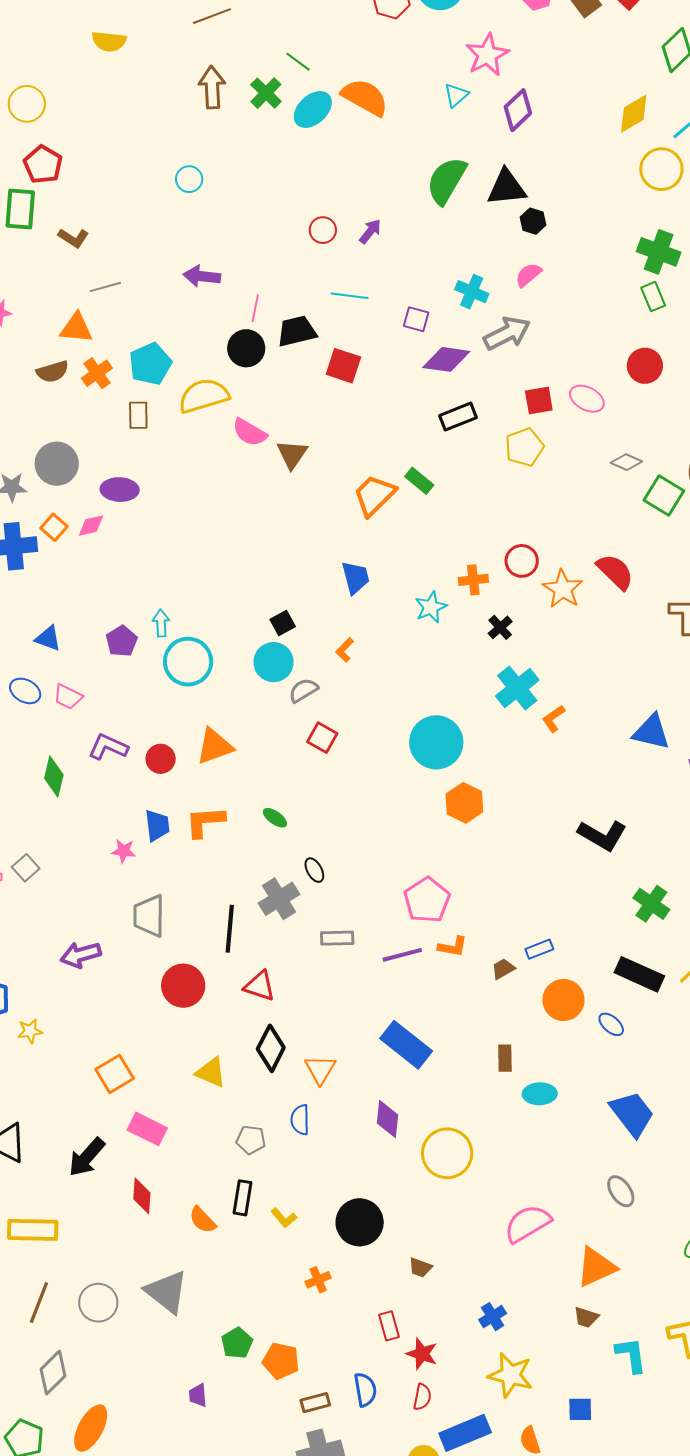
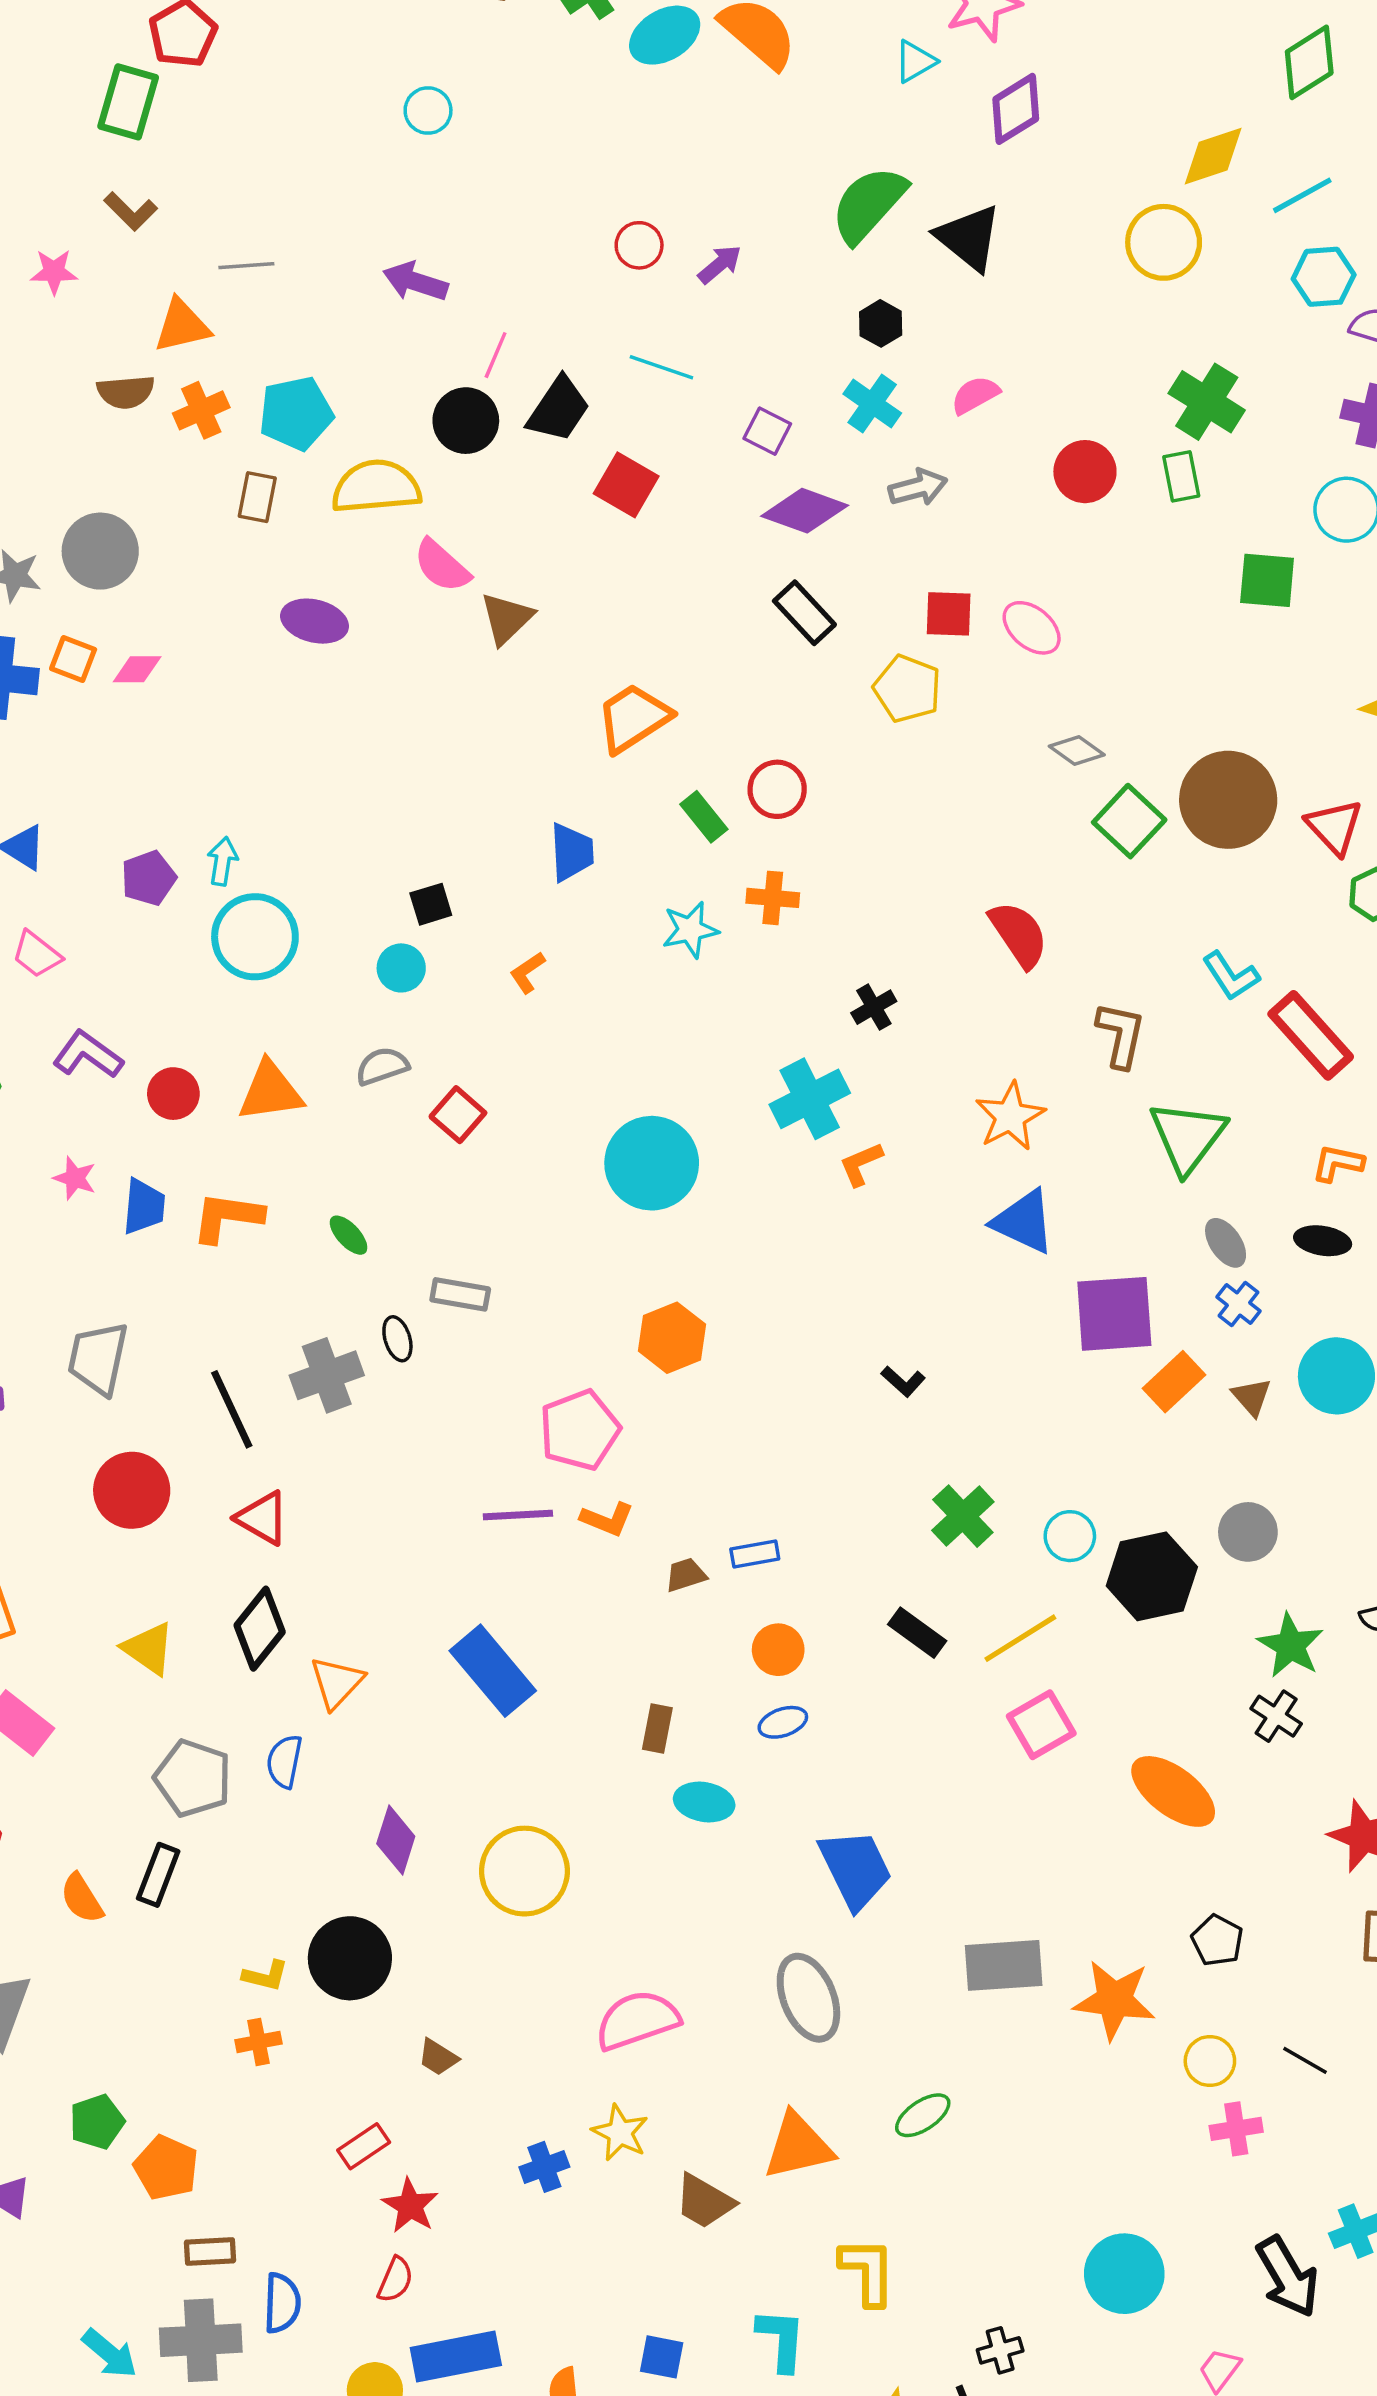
yellow circle: (661, 169) -> (1164, 242), moved
black triangle: (507, 188) -> (969, 238), turned 33
black hexagon: (533, 221) -> (881, 323), moved
brown L-shape: (73, 238) -> (131, 211), moved
orange triangle: (76, 328) -> (182, 326), turned -30
black trapezoid: (297, 331) -> (558, 409), turned 126
gray arrow: (507, 333) -> (918, 487), size x0.7
red circle: (645, 366) -> (1085, 472), moved
black rectangle: (458, 417) -> (804, 613), turned 57
yellow pentagon: (524, 447) -> (907, 689), turned 30
green rectangle: (419, 481) -> (704, 817), moved
purple ellipse: (120, 490) -> (315, 621), moved
orange square: (54, 527) -> (73, 659), turned -32
red circle: (522, 561) -> (777, 789), moved
orange star: (563, 589) -> (1010, 1116), moved
black cross: (500, 627) -> (874, 1007), moved
cyan circle: (274, 662) -> (401, 968), size x0.7
gray semicircle: (303, 690) -> (382, 1066), moved
orange hexagon: (464, 803) -> (672, 1338), moved
black L-shape: (602, 835) -> (903, 1381), size x0.5
pink star: (124, 851) -> (75, 1178), moved
black line: (230, 929) -> (232, 1409), turned -42
gray rectangle: (337, 938) -> (460, 1294), moved
black rectangle: (639, 974) -> (917, 1633), size x0.7
orange circle: (563, 1000) -> (778, 1650), size x0.7
blue ellipse: (611, 1024) -> (783, 1722), moved, turned -72
purple diamond: (387, 1119) -> (396, 1840), moved
gray pentagon: (251, 1140) -> (193, 1778), size x1.5
gray ellipse: (621, 1191) -> (808, 1998), size x1.5
yellow L-shape: (284, 1218) -> (265, 1976), moved, turned -48
orange triangle: (596, 1267) -> (798, 2146), moved
brown trapezoid: (586, 1317) -> (704, 2201), size x1.4
red rectangle: (389, 1326) -> (364, 2146), turned 60
cyan L-shape: (631, 1355) -> (781, 2340), moved
yellow star: (510, 1375) -> (620, 2133), moved, size x0.7
blue semicircle: (365, 1390) -> (282, 2303), moved

